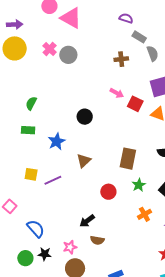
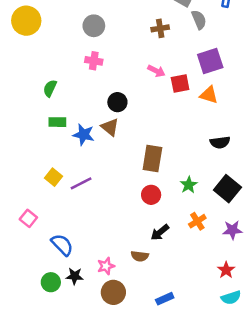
pink cross: (50, 49) -> (94, 61), moved, turned -32
red square: (135, 104) -> (180, 83), turned -35
green rectangle: (28, 130) -> (57, 122), moved
blue star: (57, 141) -> (84, 135), turned -30
brown rectangle: (128, 159) -> (152, 159), moved
brown triangle: (84, 161) -> (110, 127), moved, turned -35
yellow square: (31, 174) -> (54, 177), turned 32
black arrow: (87, 221) -> (160, 232), moved

